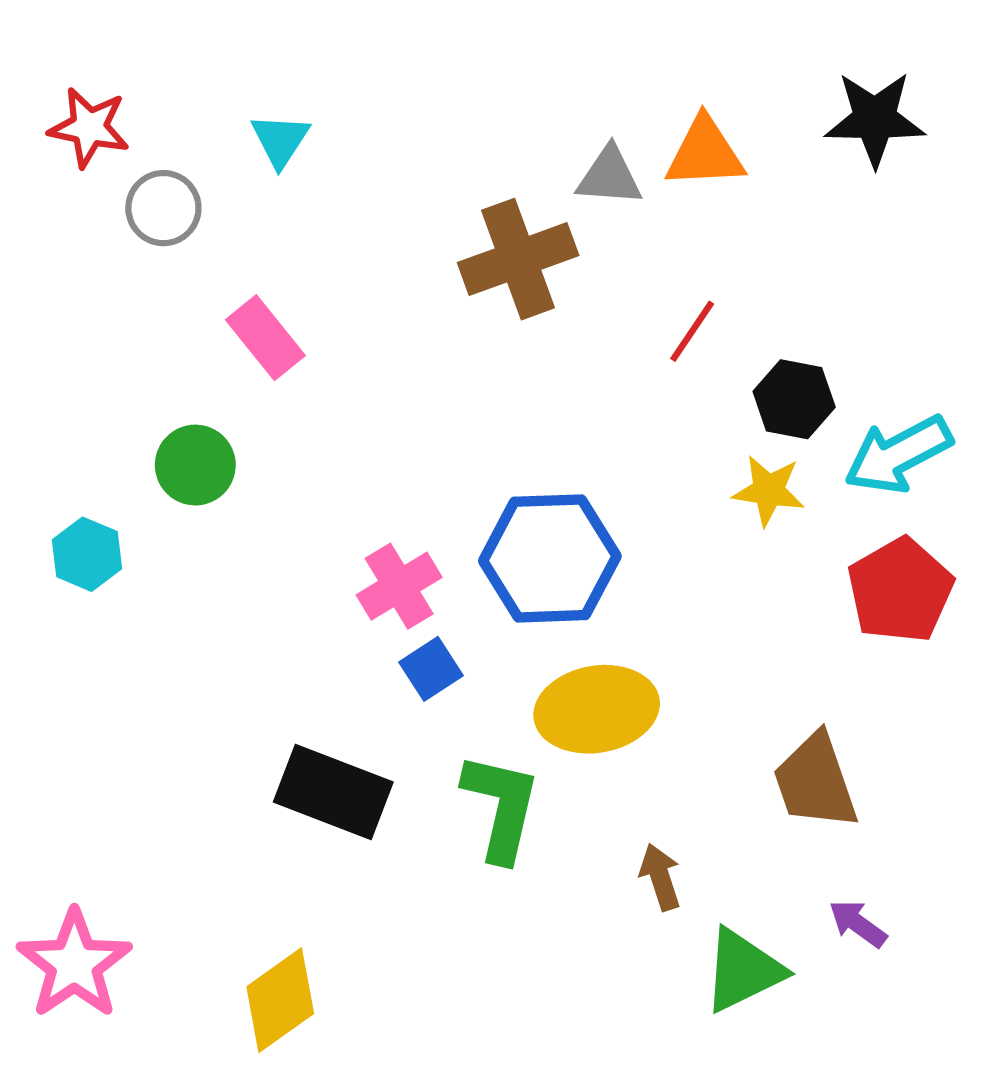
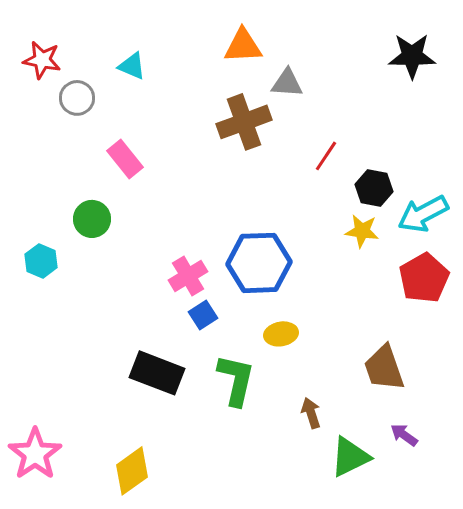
cyan triangle: (280, 140) -> (132, 66), turned -40
orange triangle: (705, 153) -> (243, 46), moved
yellow ellipse: (597, 709) -> (281, 334), size x0.6

